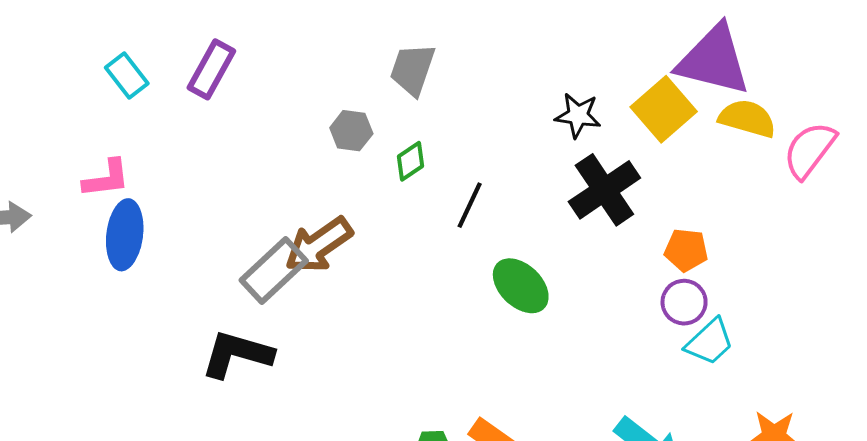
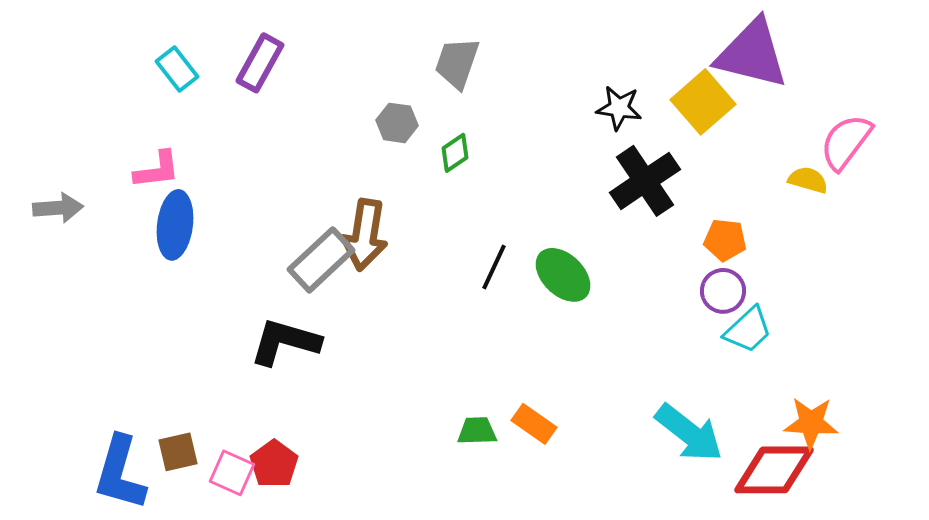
yellow semicircle: (747, 118) -> (808, 180), moved, size x0.7
black line: (470, 205) -> (494, 267), moved
brown arrow: (319, 245) -> (365, 235), turned -46

